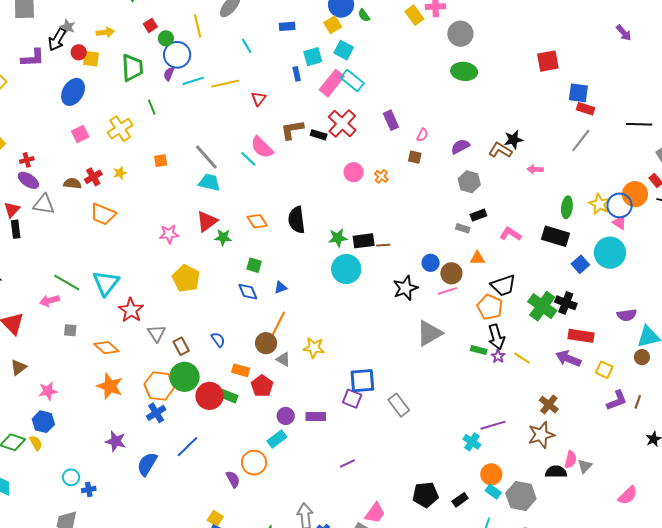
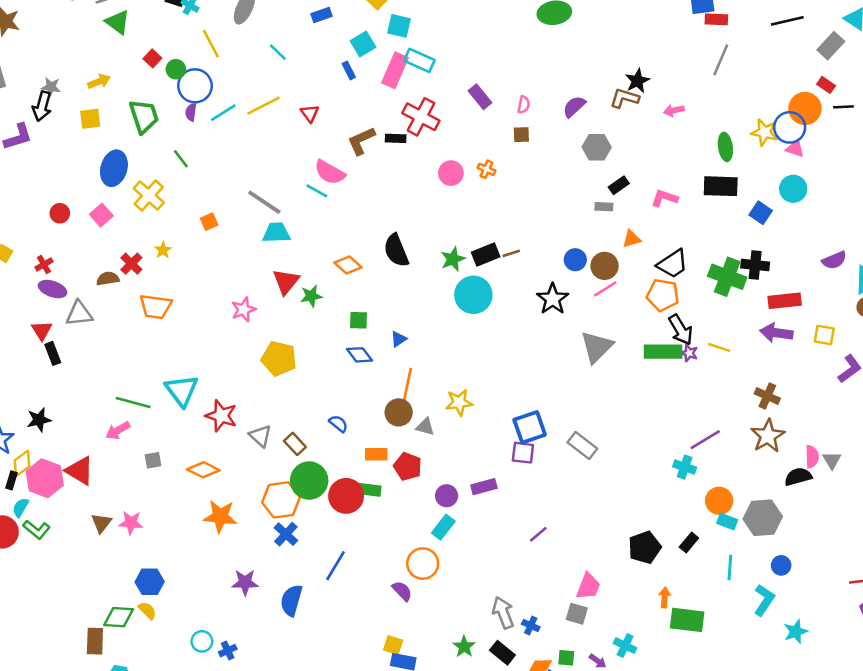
red circle: (79, 52) -> (60, 213), moved
blue ellipse: (73, 92) -> (114, 168), moved
cyan circle: (610, 253) -> (793, 189), size x0.7
green rectangle: (479, 350) -> (663, 352), size x1.8
pink star: (48, 391) -> (131, 523), moved, turned 30

